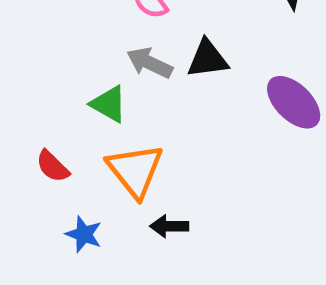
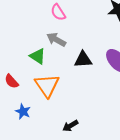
black triangle: (207, 59) -> (83, 60), moved
black arrow: (169, 226) -> (70, 126), moved, turned -35

